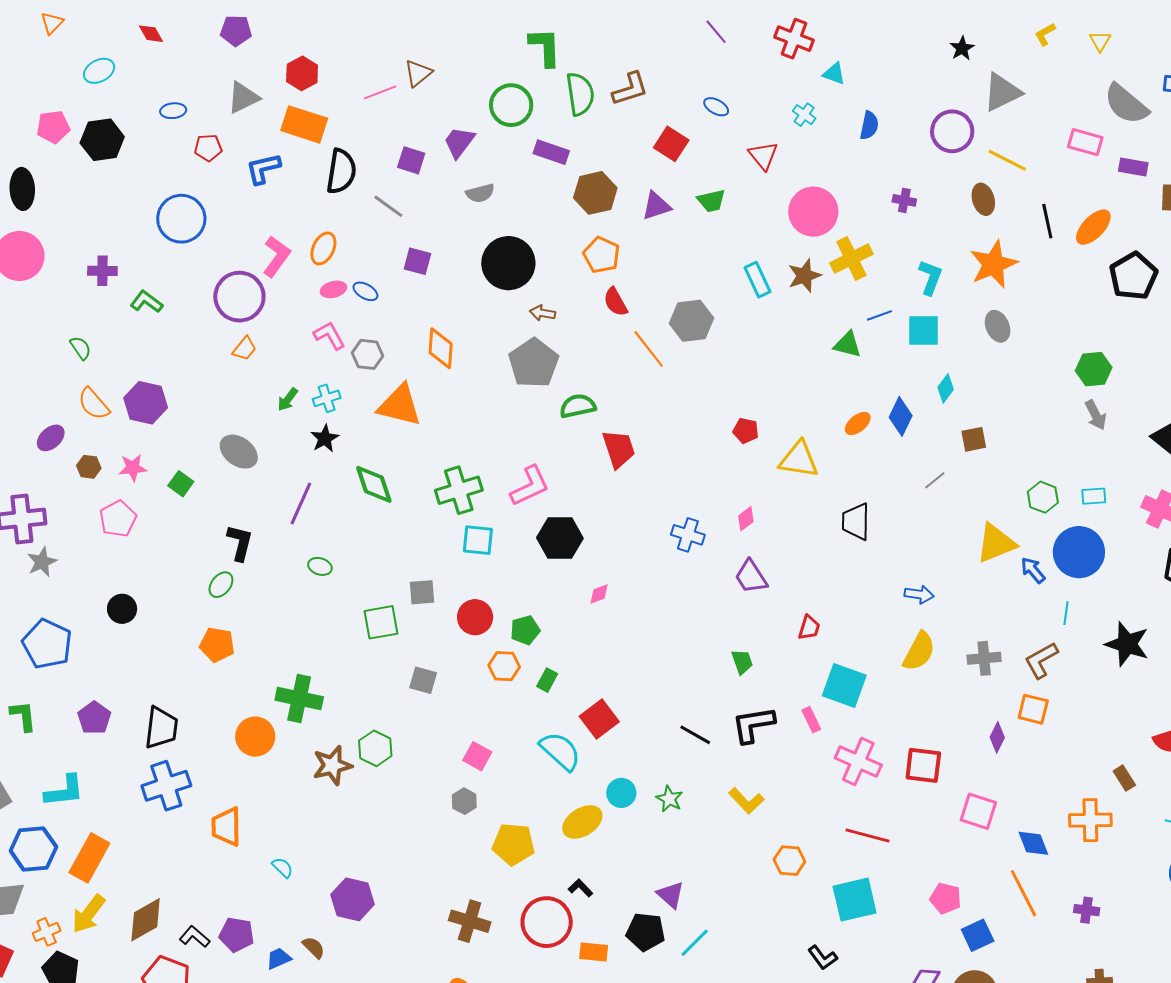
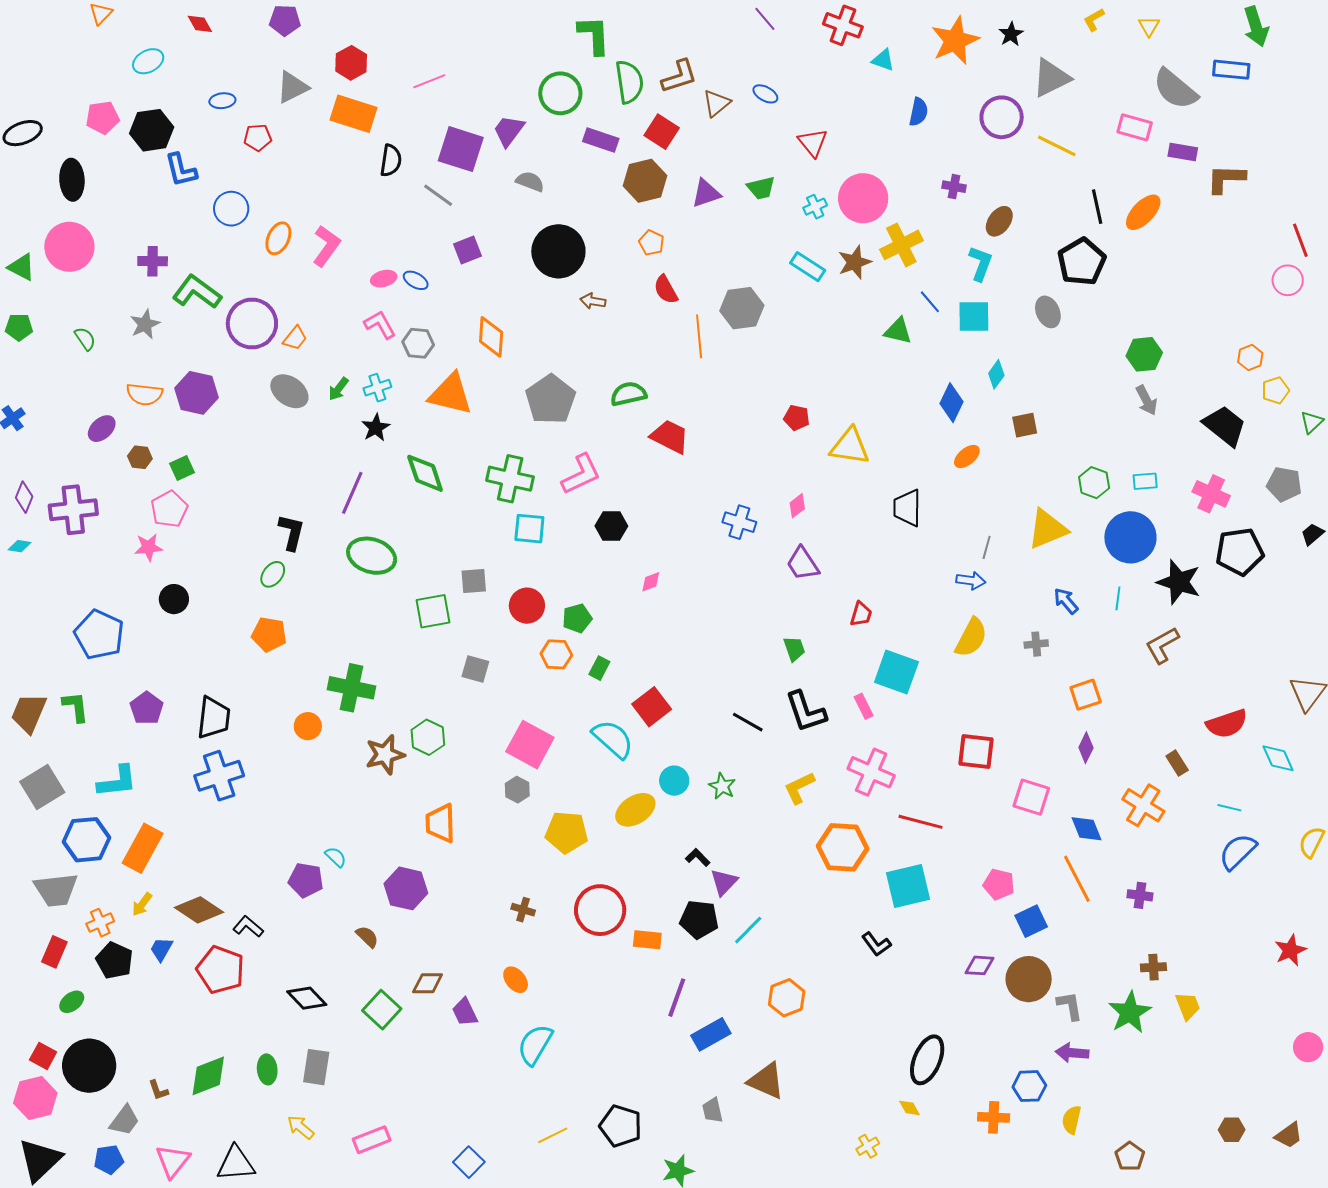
brown triangle: (418, 73) -> (716, 103), moved
cyan cross: (804, 115) -> (815, 207), moved, turned 30
red square: (671, 144) -> (662, 132), moved
purple square: (411, 160) -> (461, 149), size x1.6
blue L-shape: (263, 169) -> (181, 170), moved, turned -90
black semicircle: (341, 171) -> (391, 161), size x0.7
gray semicircle: (480, 193) -> (530, 182), turned -144
brown ellipse: (983, 199) -> (999, 221), moved, turned 52
blue circle: (181, 219) -> (231, 209), size x0.7
orange ellipse: (323, 248) -> (278, 238), moved
orange pentagon: (601, 255) -> (651, 243), size x0.7
purple square: (417, 261) -> (467, 250), turned -36
orange star: (993, 264) -> (955, 41), moved
black pentagon: (1133, 276) -> (1082, 262), moved
cyan rectangle: (757, 280) -> (808, 267), turned -32
purple circle: (239, 297) -> (252, 323), moved
green L-shape: (146, 302) -> (197, 292), size x1.5
blue line: (880, 315) -> (930, 302), turned 70
green semicircle: (81, 348) -> (85, 339), moved
orange line: (649, 349) -> (699, 336), turned 33
gray pentagon: (534, 363) -> (551, 399), moved
orange semicircle: (94, 404) -> (144, 394), turned -42
orange ellipse: (858, 424) -> (967, 457), moved
red trapezoid: (619, 449) -> (670, 437), turned -45
gray ellipse: (239, 452) -> (289, 391), moved
pink star: (133, 468) -> (149, 547), moved
gray line: (935, 480) -> (987, 547), moved, turned -35
green square: (181, 484) -> (182, 468), moved, turned 30
green cross: (459, 490) -> (510, 479), turned 30
black hexagon: (560, 538) -> (611, 526), size x0.7
gray star: (42, 562) -> (145, 324), moved
green ellipse: (320, 566) -> (372, 556), size x2.0
blue arrow: (1033, 570) -> (1066, 601), moved
black star: (1127, 644) -> (1179, 582), moved
gray cross: (984, 658) -> (1036, 644), size x0.7
brown L-shape: (1041, 660) -> (1162, 645), moved
orange square: (1033, 709) -> (1086, 695), turned -32
black L-shape: (753, 725) -> (806, 712), turned -99
orange circle: (255, 737) -> (308, 726), size x0.7
purple diamond: (997, 737) -> (1086, 748), moved
pink square: (477, 756) -> (530, 745), size x1.6
pink cross: (858, 762) -> (871, 772), moved
yellow L-shape: (746, 801) -> (799, 788), turned 108
orange cross: (1090, 820) -> (1143, 805), turned 33
orange trapezoid: (226, 827) -> (440, 823), moved
orange hexagon: (789, 861) -> (843, 847), size x1.6
black L-shape: (581, 888) -> (698, 857), moved
purple triangle: (671, 895) -> (724, 882), turned 32
yellow arrow: (89, 914) -> (142, 904), size x0.6
brown diamond: (146, 920) -> (199, 910), turned 63
brown cross: (470, 921) -> (523, 910), size x0.6
purple pentagon: (237, 935) -> (306, 880), moved
blue trapezoid: (279, 959) -> (161, 949), moved, turned -36

